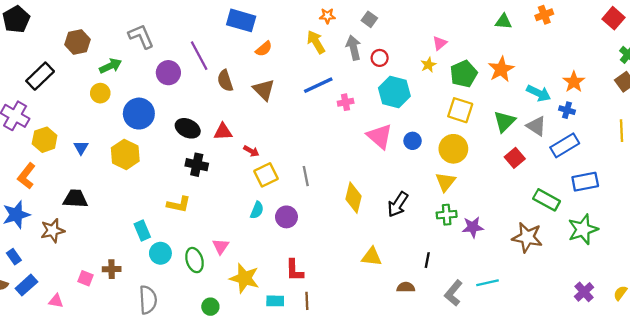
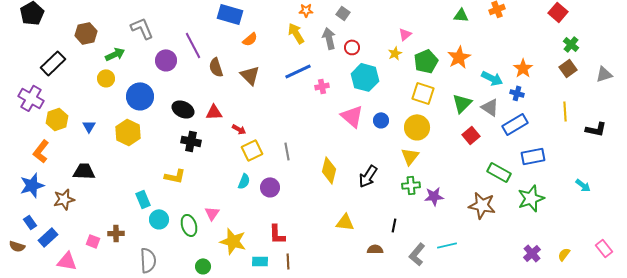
blue rectangle: (26, 285) -> (48, 237), moved
pink triangle: (56, 301) -> (67, 261), size x1.5

